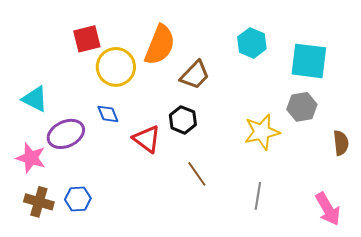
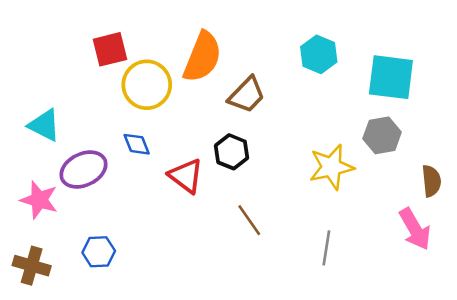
brown cross: (39, 202) -> (32, 266), moved
pink arrow: (328, 209) -> (415, 229), moved

